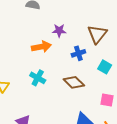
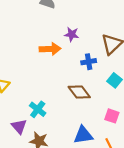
cyan cross: (38, 78) -> (38, 109), moved

